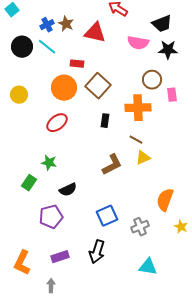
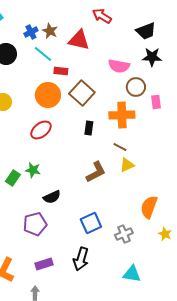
pink semicircle: (138, 43) -> (119, 66), moved
cyan line: (47, 47) -> (43, 54), moved
green rectangle: (29, 183) -> (13, 178), moved

